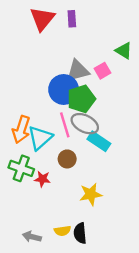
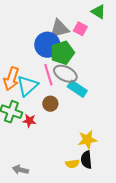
pink square: (102, 71) -> (80, 29), turned -32
yellow star: (91, 194) -> (87, 140), moved
yellow semicircle: (62, 231) -> (72, 164), moved
black semicircle: (80, 233) -> (86, 160), moved

